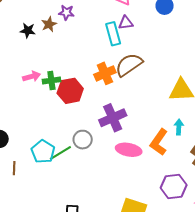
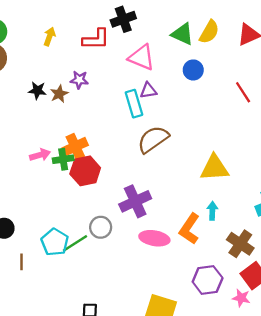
black star: (28, 31) -> (37, 90), moved
orange cross: (105, 73) -> (75, 147), moved

